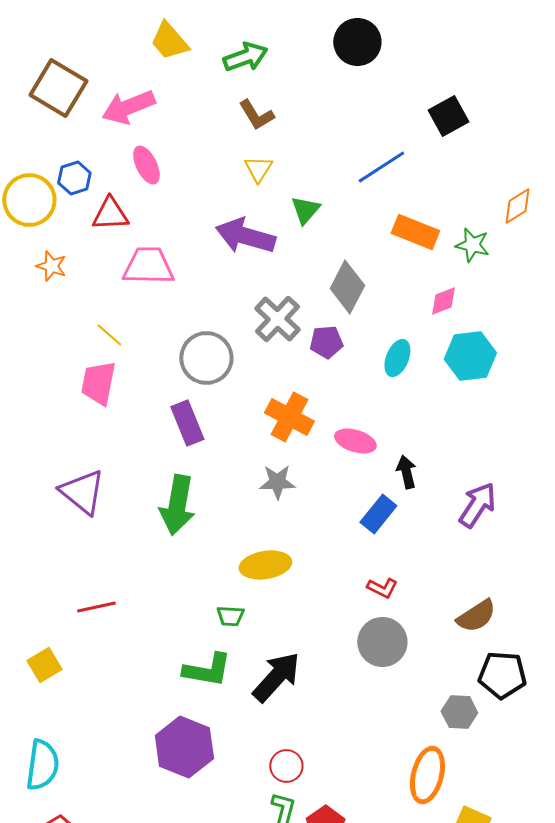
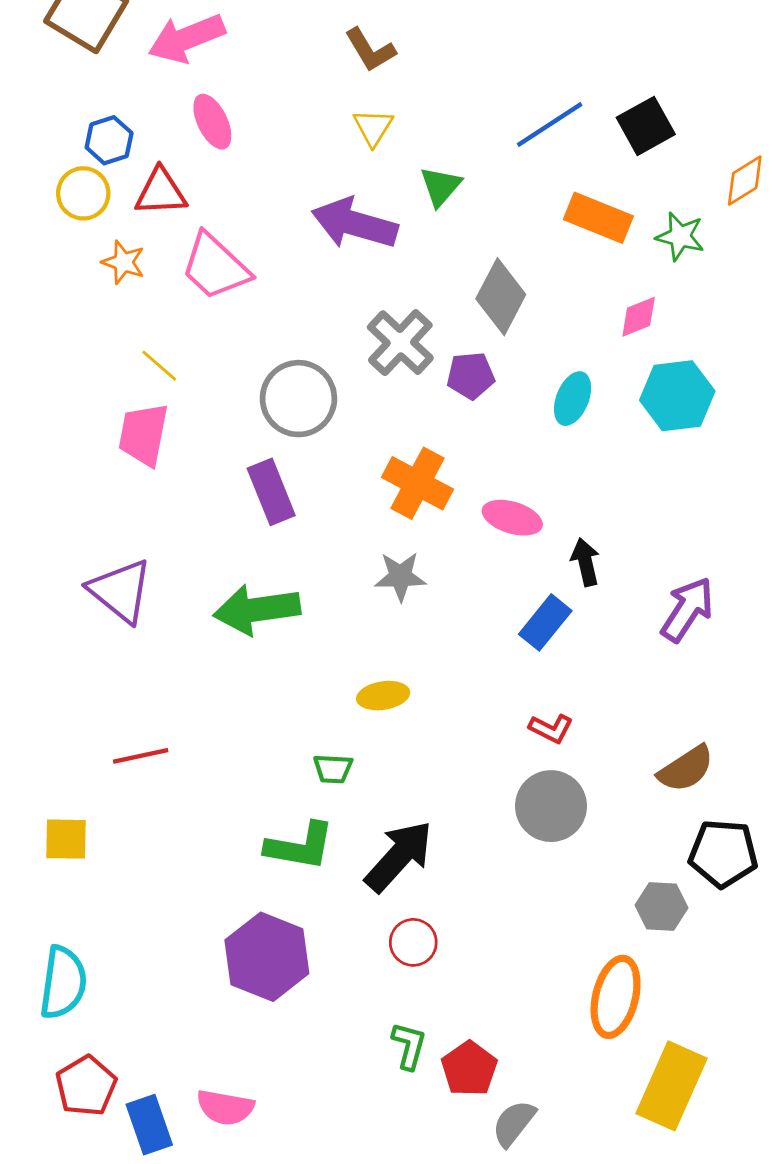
black square: (448, 116) -> (646, 126), moved
yellow circle: (29, 200) -> (83, 193), moved, size x0.7
orange star: (51, 266) -> (123, 262), moved
pink trapezoid: (148, 266) -> (215, 267), turned -138
green arrow: (177, 505) -> (257, 609), turned 72
yellow ellipse: (265, 565) -> (383, 696), size x0.7
yellow square: (44, 665) -> (66, 839), turned 32
red circle: (286, 766) -> (413, 942), moved

